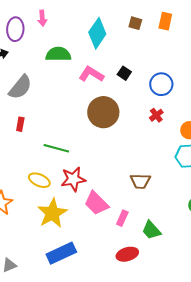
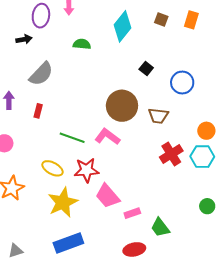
green semicircle: (58, 54) -> (82, 44), size x0.7
pink L-shape: (91, 74) -> (107, 137), moved
red cross: (156, 115) -> (171, 154), moved, size x1.6
brown trapezoid: (140, 181) -> (158, 116), moved
pink rectangle: (122, 218) -> (132, 213), turned 42

